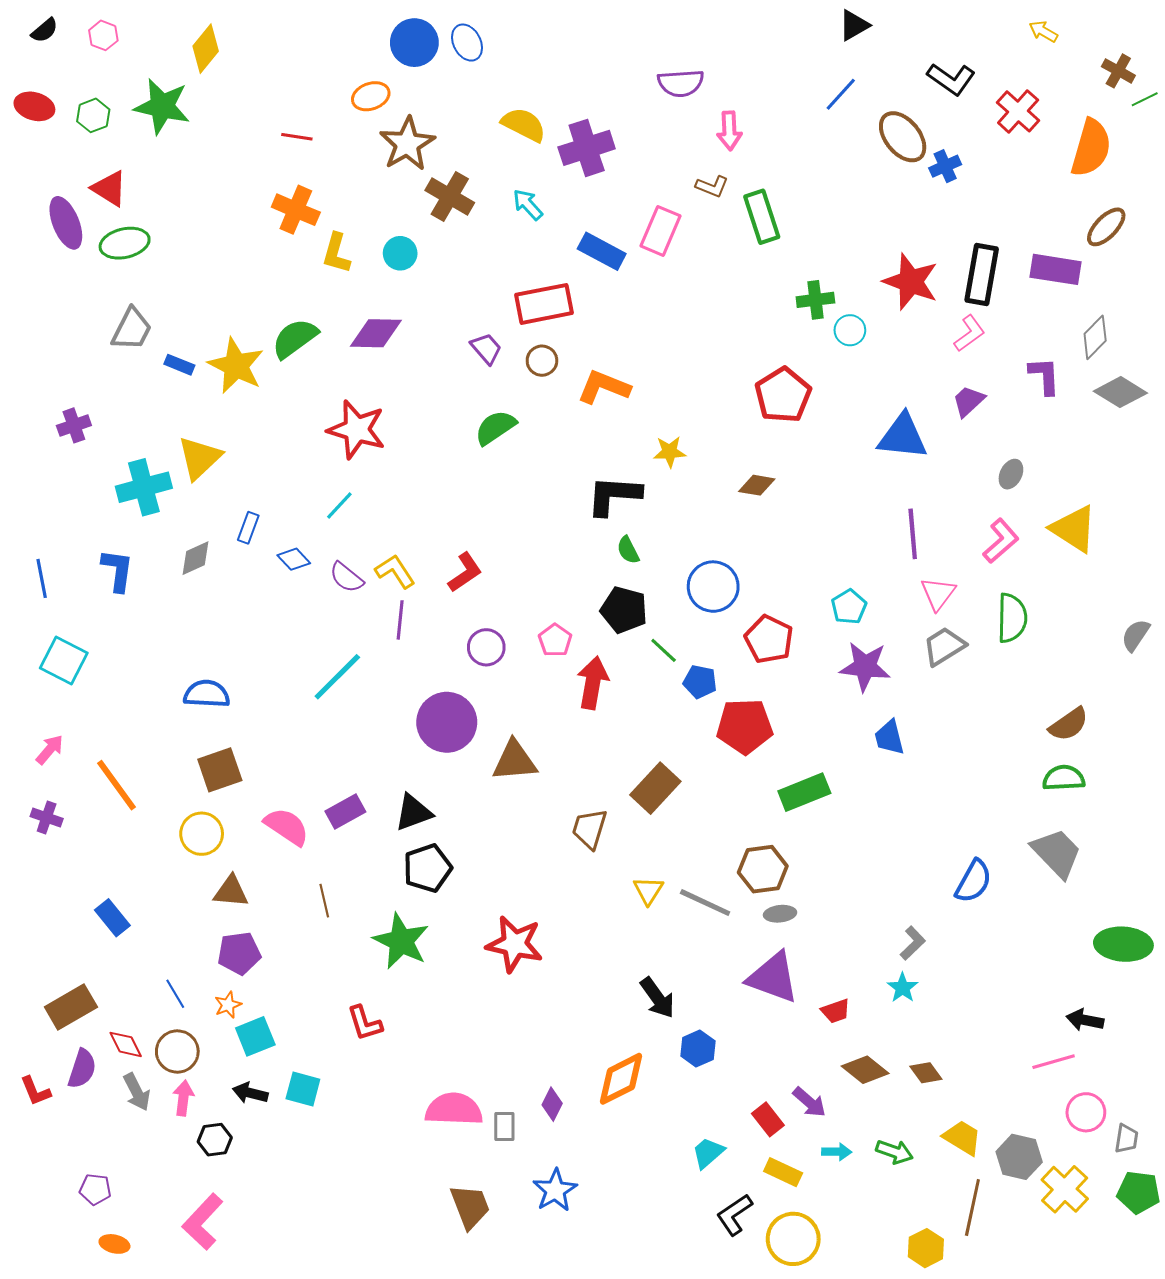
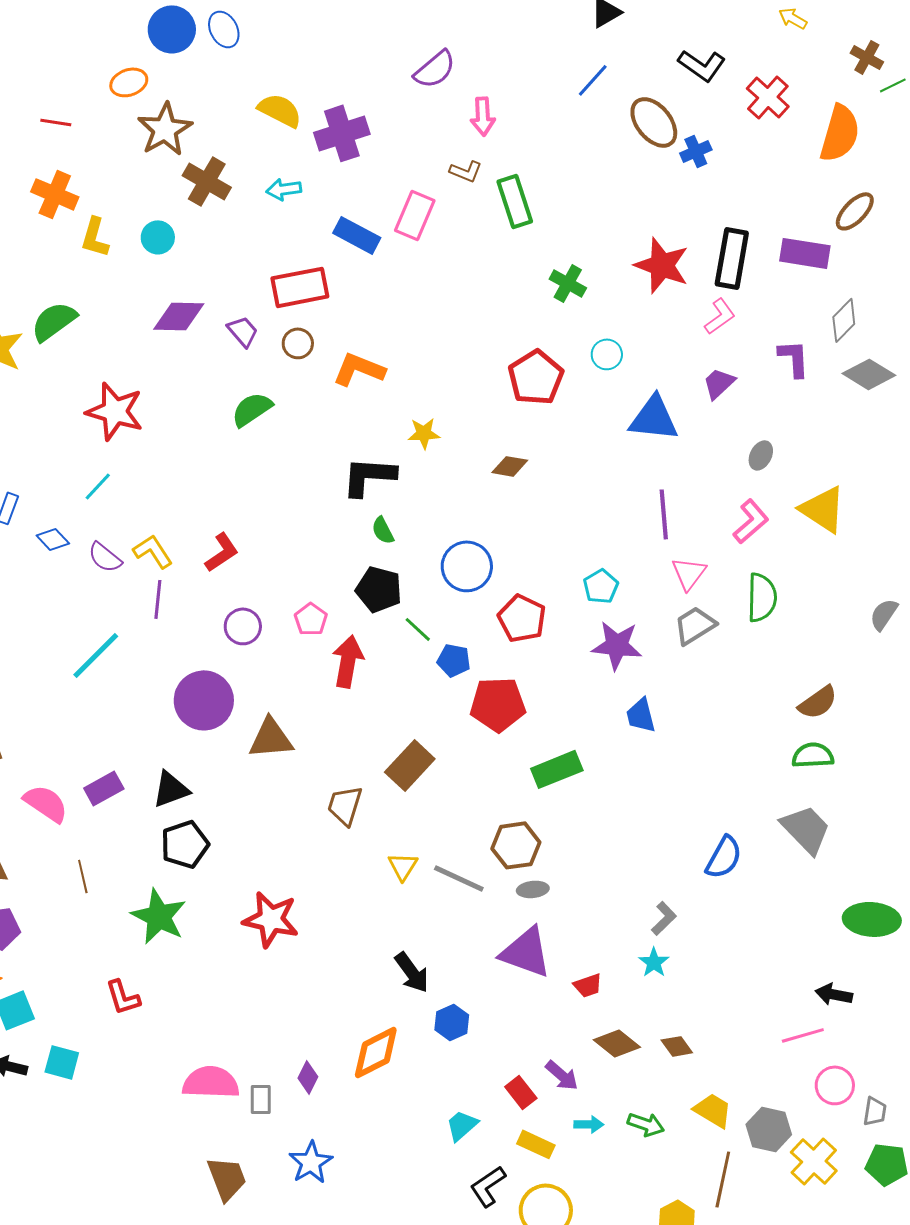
purple semicircle: (681, 83) -> (435, 69), turned -36
cyan arrow: (528, 205) -> (284, 189), turned -56
green cross: (815, 300) -> (568, 283), turned 36
cyan circle: (850, 330) -> (607, 354), moved
purple diamond: (376, 333) -> (179, 316), moved

